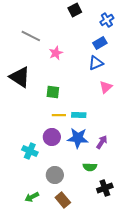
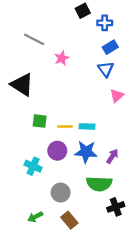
blue cross: (107, 20) -> (105, 23), moved, turned 32
blue triangle: (96, 63) -> (106, 69), turned -42
green square: (53, 92) -> (40, 121), moved
green semicircle: (90, 167) -> (99, 184), size x1.6

